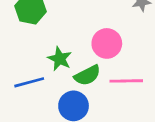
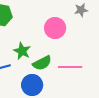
pink circle: (107, 43) -> (55, 28), moved

